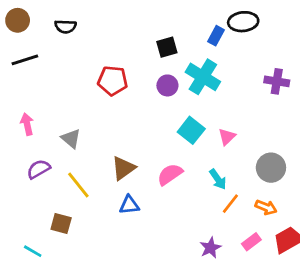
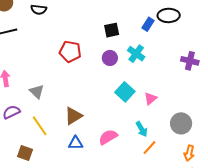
cyan cross: (203, 77) -> (136, 54), size x0.7
pink semicircle: (170, 174) -> (108, 137), moved
orange arrow: (266, 207) -> (189, 153), moved, turned 77

